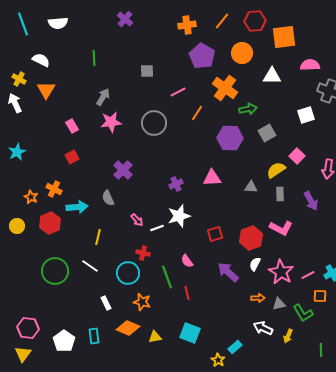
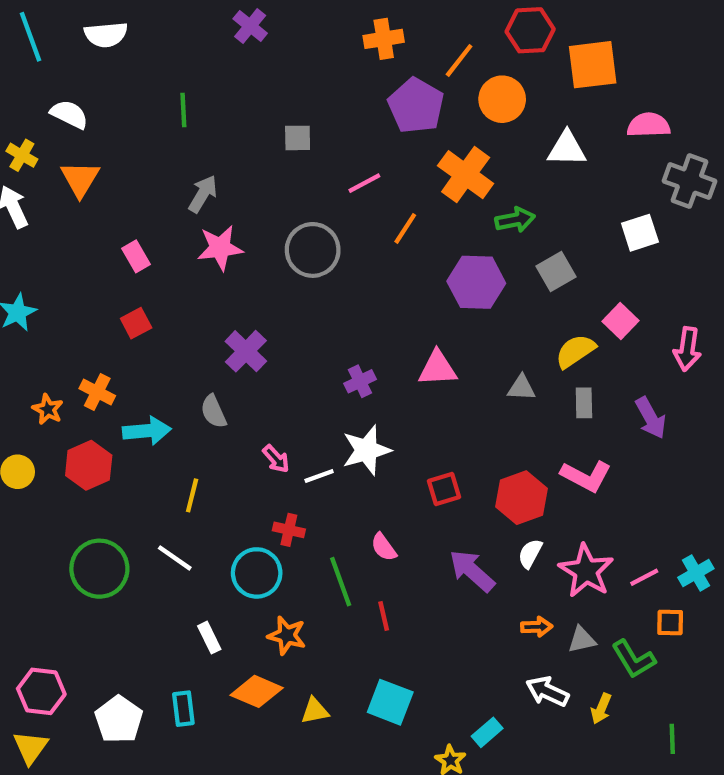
orange line: (222, 21) -> (459, 60), moved

